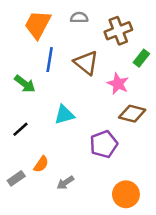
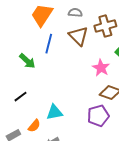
brown triangle: (86, 63) -> (78, 36), moved
cyan triangle: (64, 115) -> (54, 112), moved
purple pentagon: (104, 144) -> (98, 116), moved

